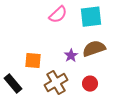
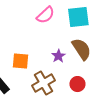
brown semicircle: (94, 49) -> (81, 49), turned 75

